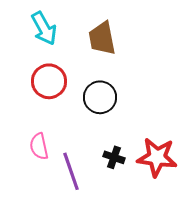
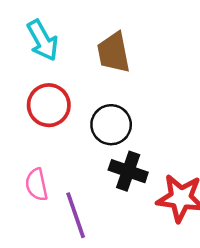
black cross: (114, 157) -> (128, 171), moved, size x1.4

